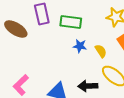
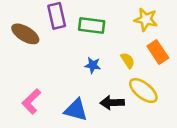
blue star: (80, 46) -> (93, 65), moved

